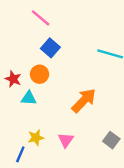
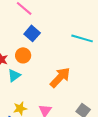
cyan triangle: (29, 98) -> (14, 75), turned -40

